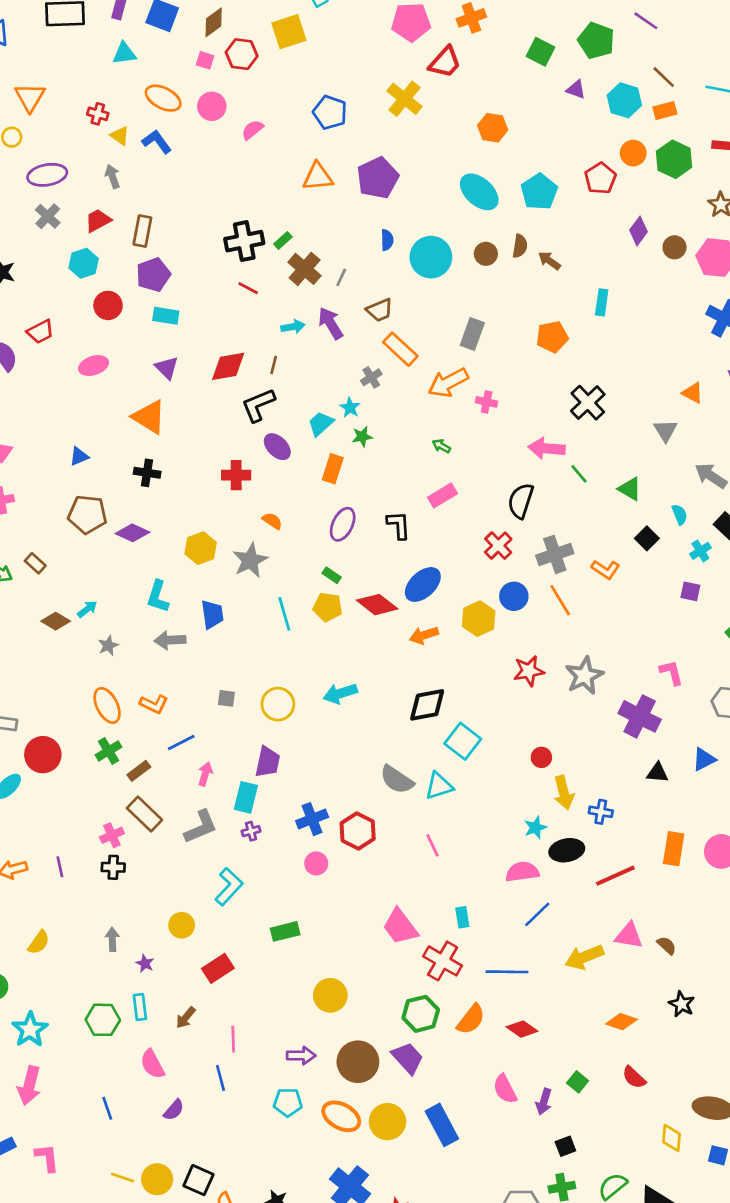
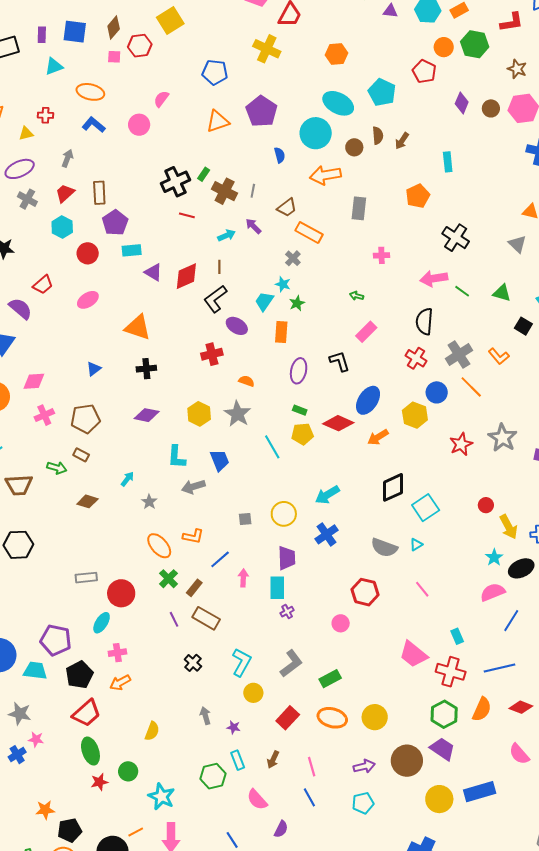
pink circle: (212, 106) -> (139, 125), moved
yellow triangle: (120, 136) -> (26, 133), moved, turned -35
gray arrow: (112, 176) -> (67, 158), turned 54
cyan circle: (431, 257) -> (316, 133), moved
brown arrow: (549, 261) -> (402, 141), turned -78
purple arrow: (331, 323) -> (253, 226), size x0.7
purple triangle: (167, 368) -> (153, 272), moved
orange arrow: (448, 383) -> (325, 175), moved, turned 32
brown pentagon: (87, 514) -> (85, 419), moved
orange L-shape: (606, 569) -> (499, 356), turned 30
brown diamond: (56, 621) -> (87, 501), moved
cyan square: (463, 741) -> (426, 508), turned 32
cyan triangle: (439, 786) -> (416, 545), size x0.6
blue cross: (312, 819) -> (327, 534), moved
gray L-shape: (201, 827) -> (291, 664), moved
pink cross: (112, 835) -> (117, 653), moved, turned 30
purple line: (60, 867) -> (174, 619), moved
black cross: (113, 867) -> (193, 663), turned -36
cyan L-shape: (229, 887) -> (241, 662), moved
orange ellipse: (341, 1116) -> (332, 718), moved
blue rectangle: (442, 1125) -> (480, 792), turned -64

